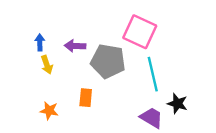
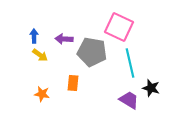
yellow arrow: (47, 65) -> (40, 55), turned -35

